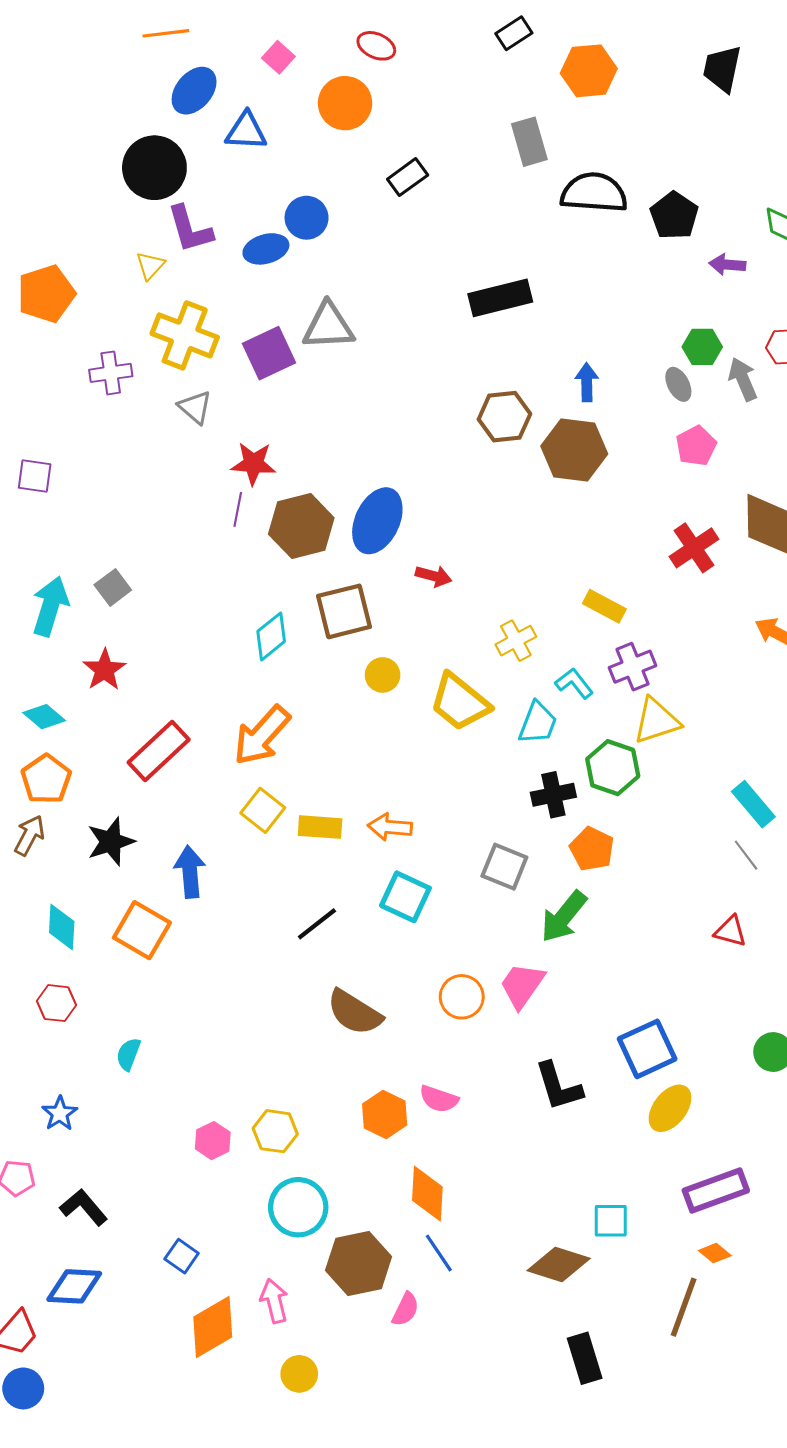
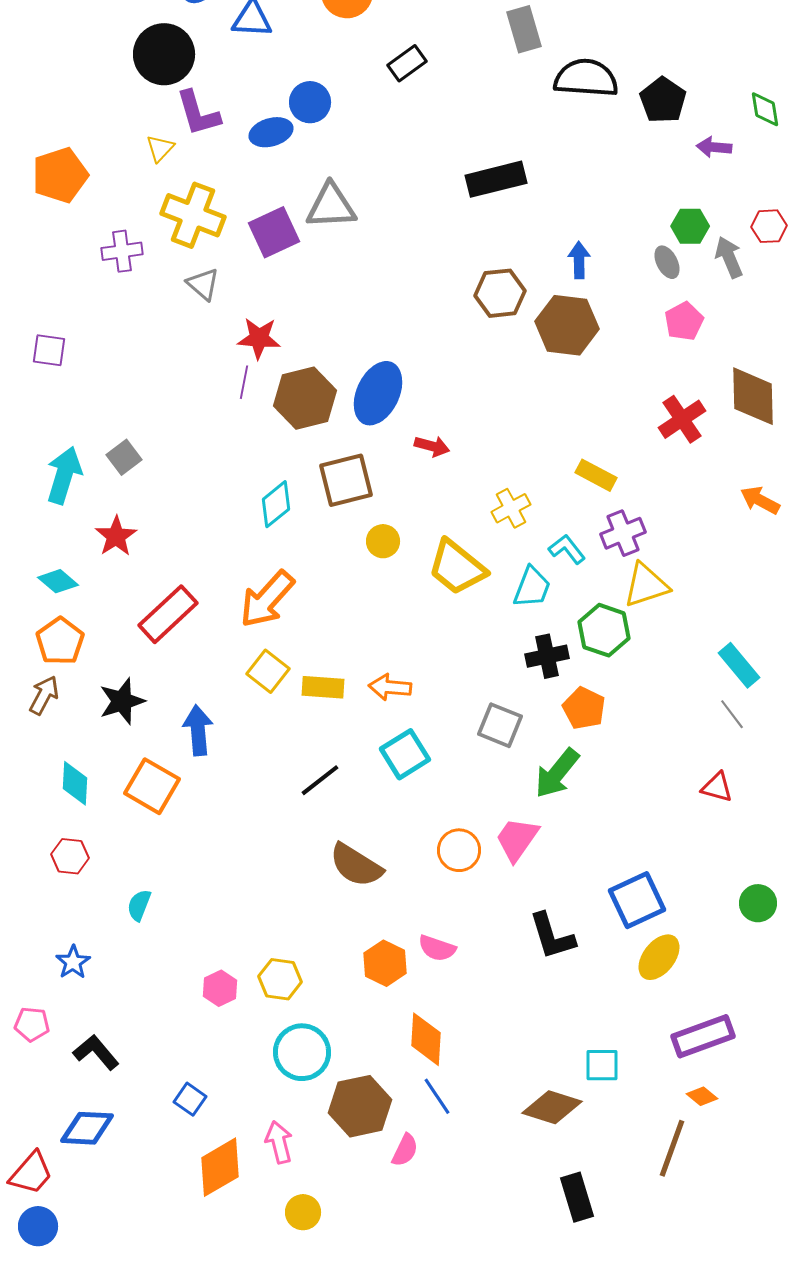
cyan square: (405, 897) -> (405, 754), turned 33

